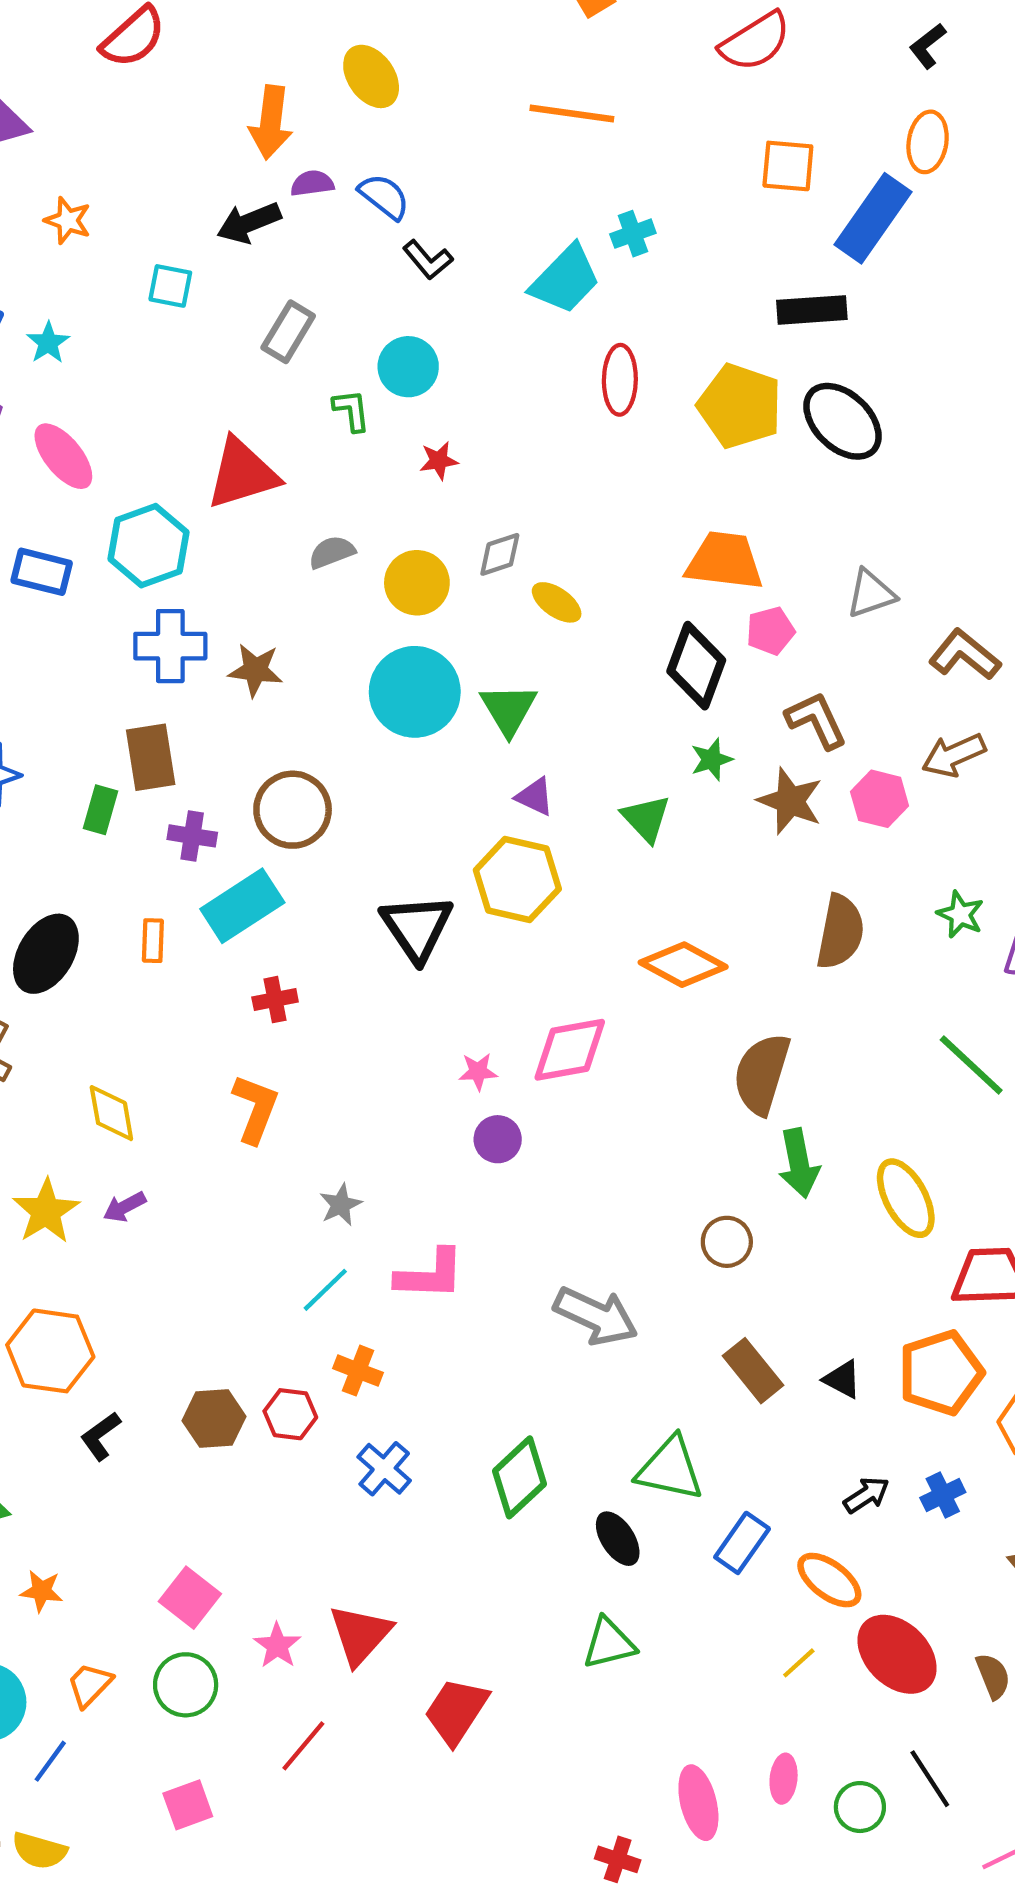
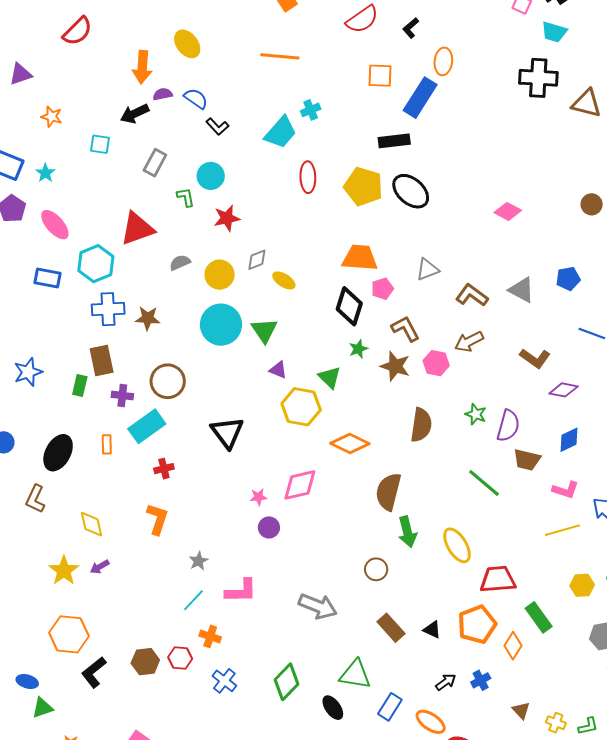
black L-shape: (928, 46) -> (411, 28), moved
red star: (439, 461) -> (227, 218), size x1.5
yellow hexagon: (517, 880) -> (301, 407), moved
black L-shape: (100, 1436) -> (94, 672), size x1.4

